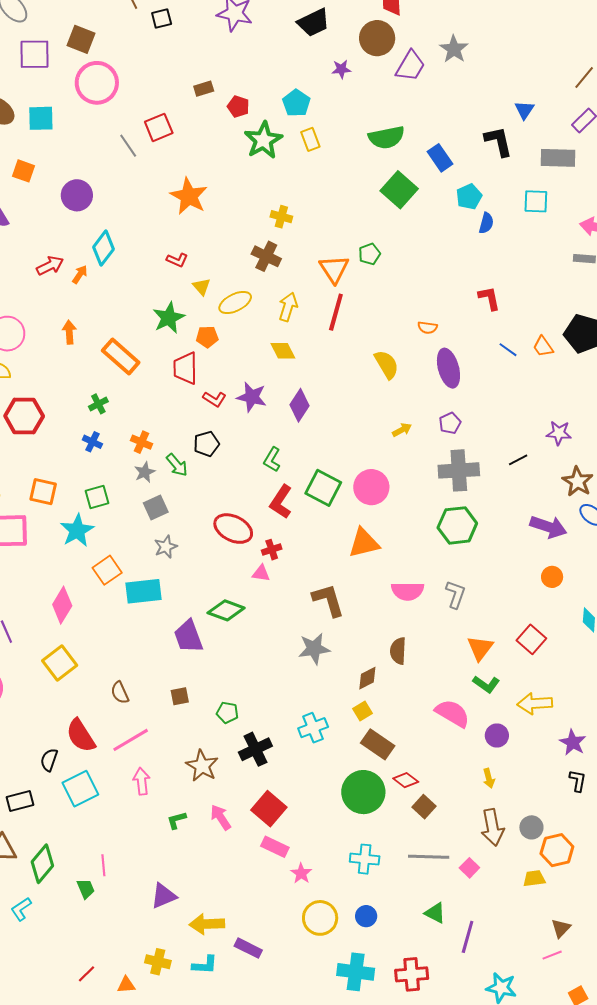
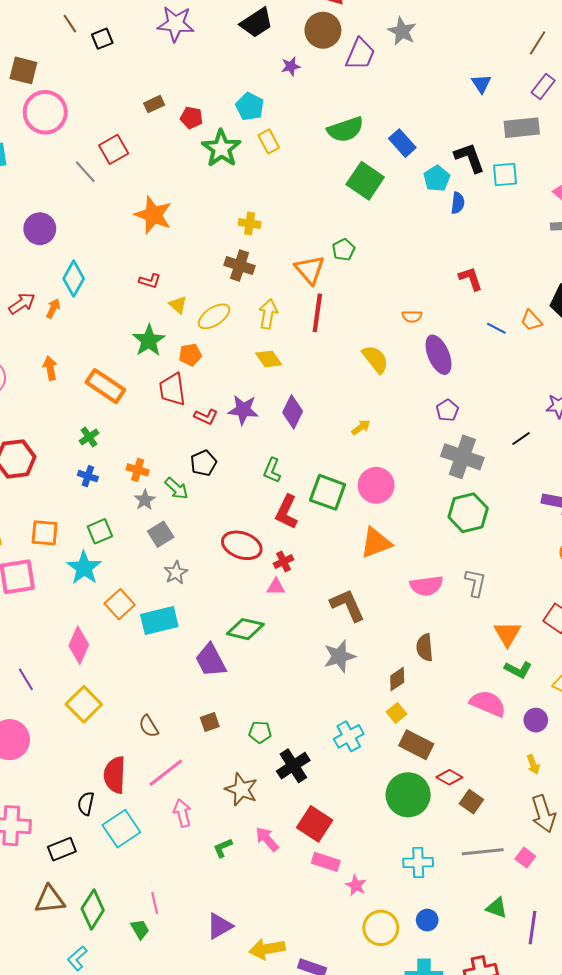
black L-shape: (498, 141) -> (469, 158), moved
yellow arrow: (402, 430) -> (361, 427), moved
gray cross: (459, 470) -> (462, 457), turned 30
red semicircle: (81, 736) -> (115, 775), turned 42

